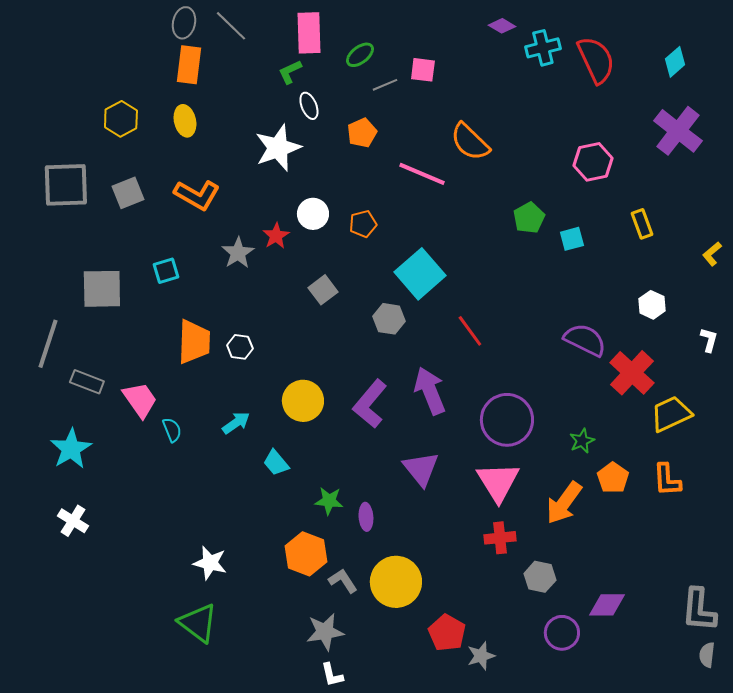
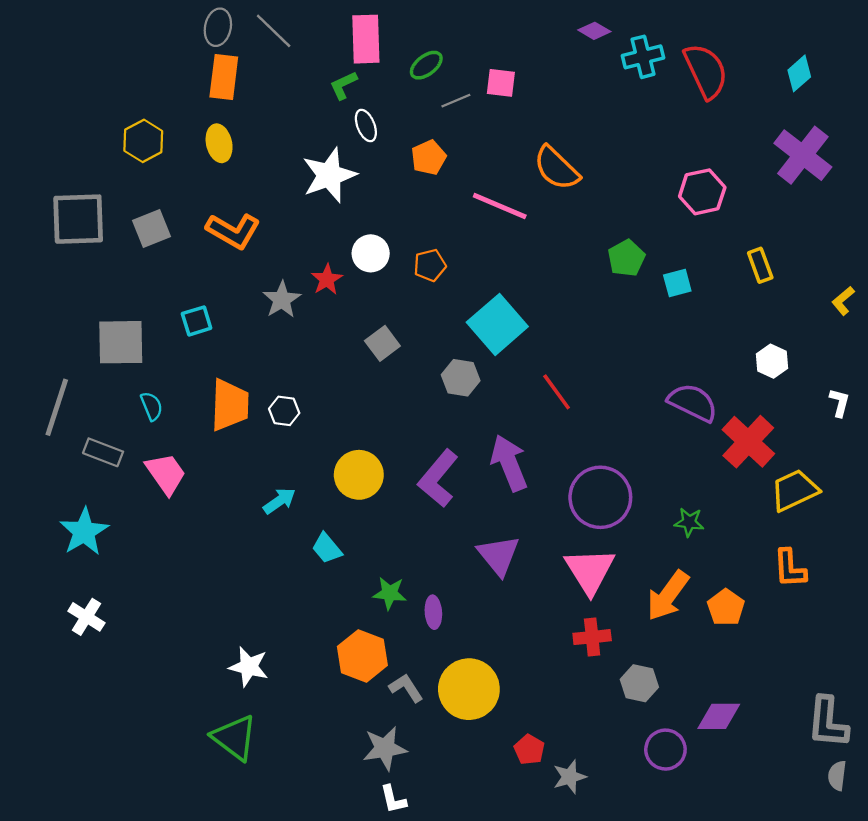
cyan semicircle: (172, 430) -> (152, 406), moved
green star: (582, 441) -> (689, 522), turned 30
orange pentagon: (613, 478) -> (726, 607), moved
red pentagon: (447, 633) -> (529, 750), size x0.7

